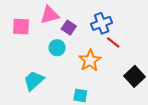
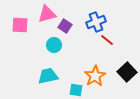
orange star: (90, 60) -> (95, 76), moved
cyan trapezoid: (34, 81) -> (48, 76), moved, turned 30

